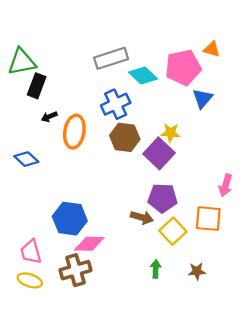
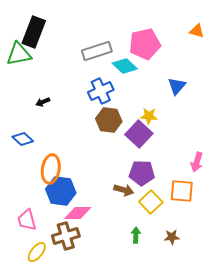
orange triangle: (212, 49) -> (197, 31), moved
pink pentagon: (183, 68) -> (145, 44), moved
black rectangle: (37, 86) -> (34, 32), moved, size x1.4
orange ellipse: (74, 132) -> (51, 169), moved
yellow ellipse: (30, 280) -> (37, 252), moved, turned -70

